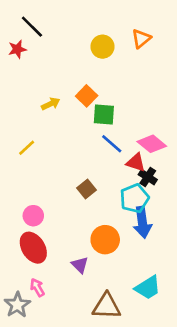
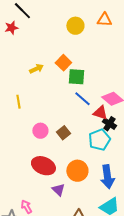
orange triangle: (141, 39) -> (104, 20), turned 42
yellow line: (27, 148) -> (18, 102), turned -56
pink circle: (33, 216) -> (40, 131), moved
blue arrow: (142, 222) -> (107, 177), moved
red ellipse: (33, 248) -> (43, 166), moved, turned -35

